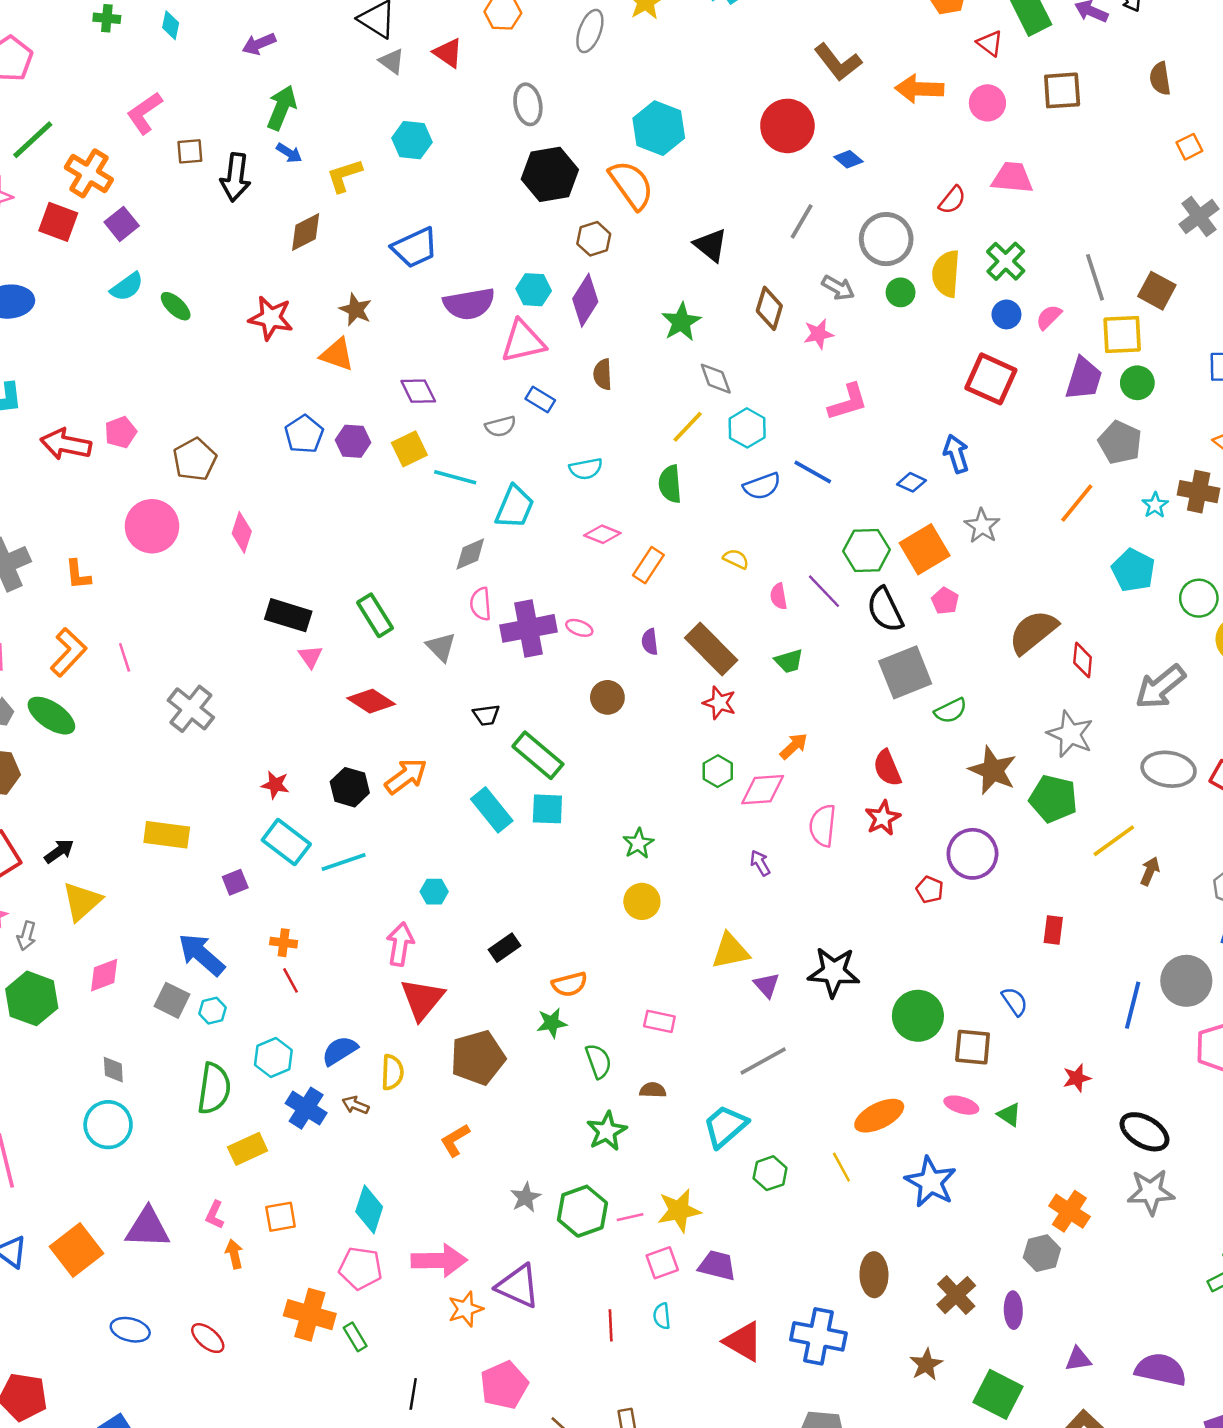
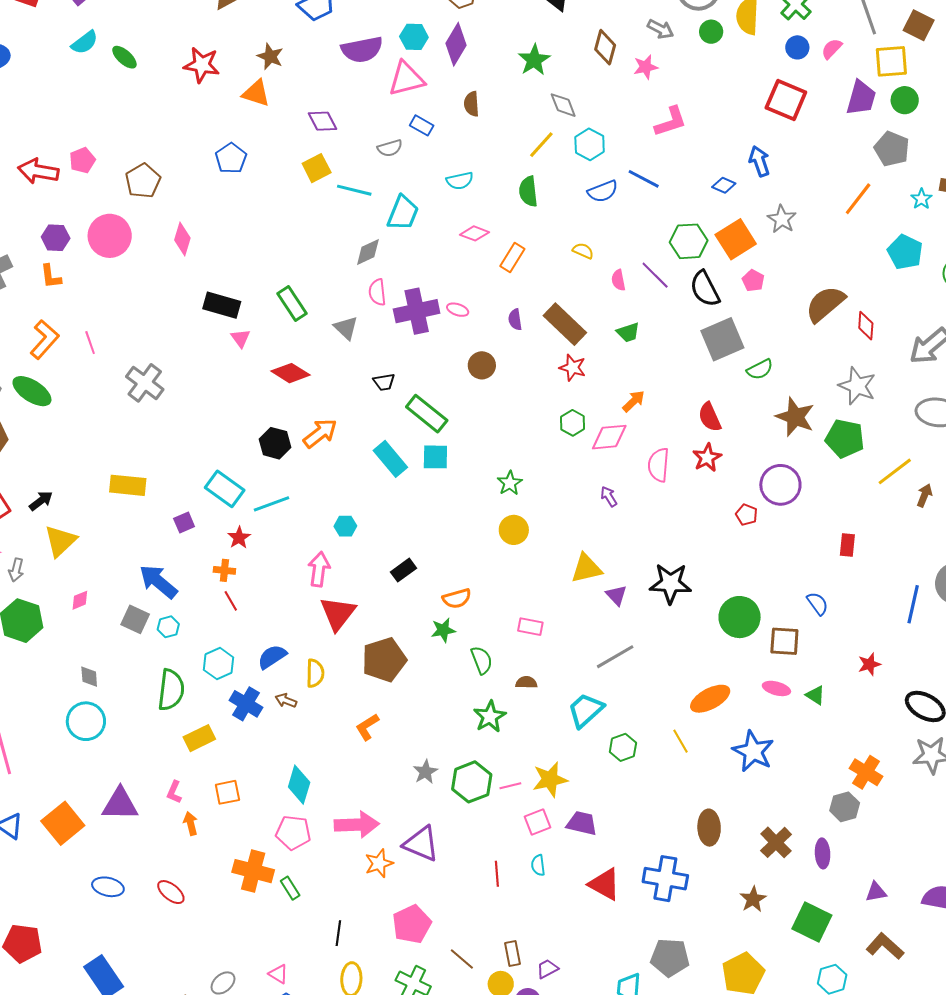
purple hexagon: (353, 441) -> (56, 238), moved
red star: (275, 785) -> (239, 538), moved, turned 30
pink diamond: (104, 975) -> (80, 600), size x0.7

